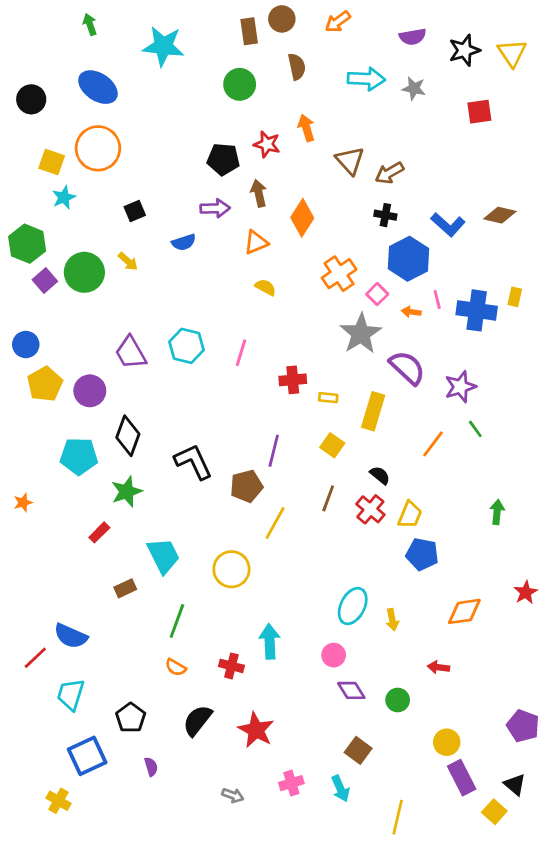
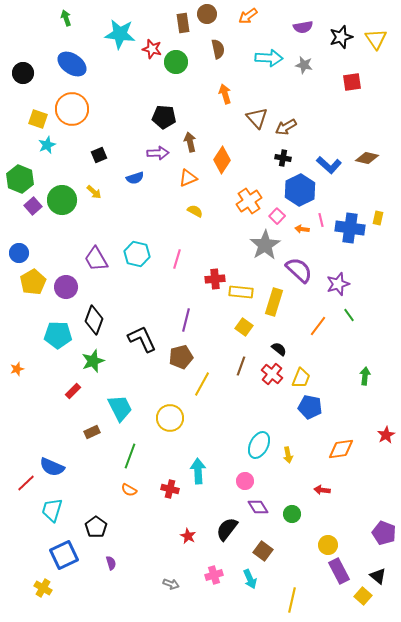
red star: (267, 144) -> (152, 49), moved
yellow rectangle: (328, 398) -> (241, 292), size x1.6
purple line: (274, 451) -> (186, 320), moved
black semicircle: (197, 720) -> (227, 529), moved
red star: (256, 730) -> (188, 536), size x0.6

